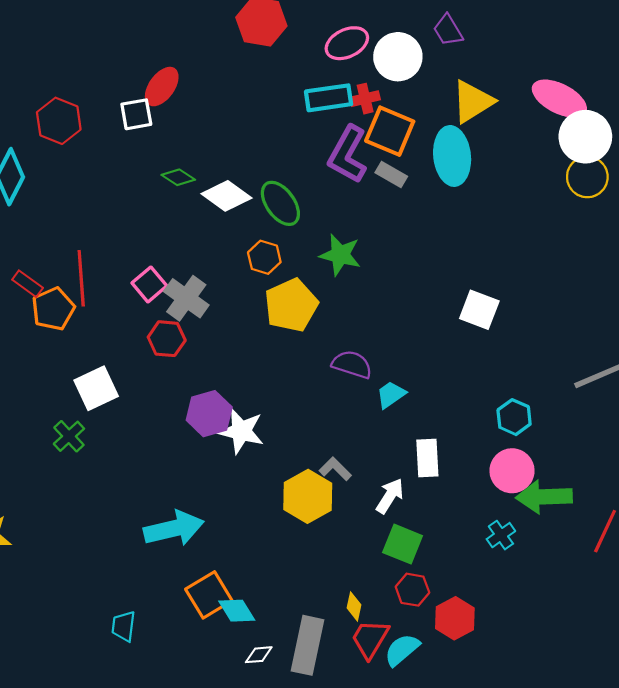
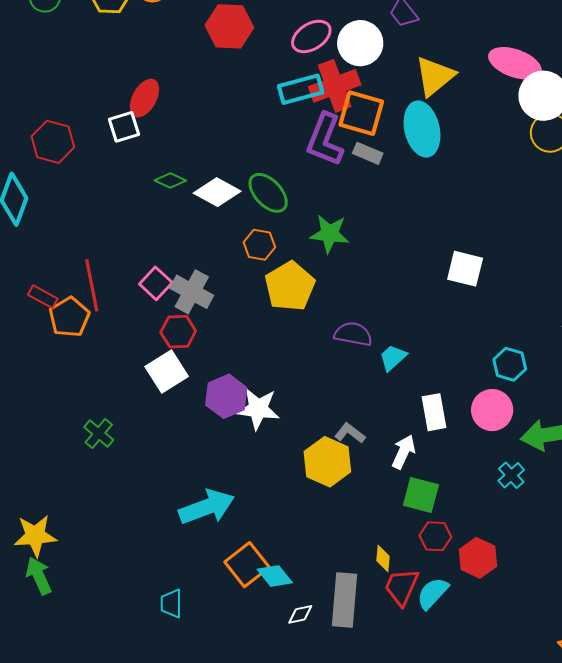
red cross: (365, 99) -> (335, 86), size x1.8
white square: (96, 388) -> (167, 371), moved
pink circle: (512, 471) -> (492, 410), moved

